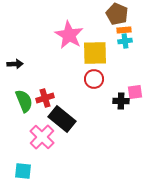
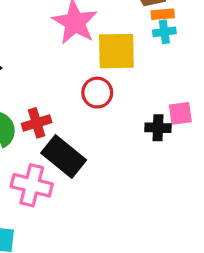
red circle: (94, 79) -> (97, 93), moved
pink cross: (42, 137) -> (32, 185), turned -30

